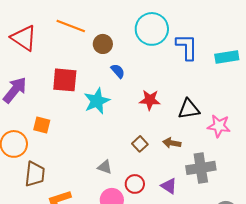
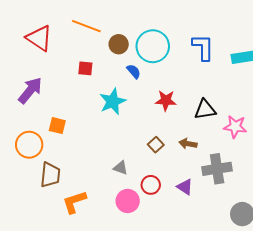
cyan circle: (152, 29) -> (153, 46), moved
red square: (65, 80) -> (85, 68), moved, size x0.6

